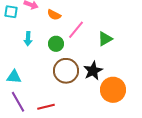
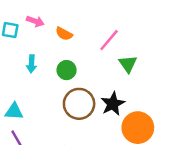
pink line: (76, 30) -> (109, 40), moved
green triangle: (105, 39) -> (128, 64), turned -35

